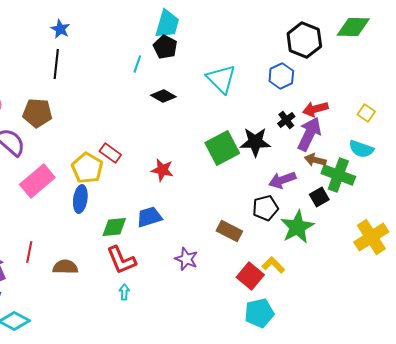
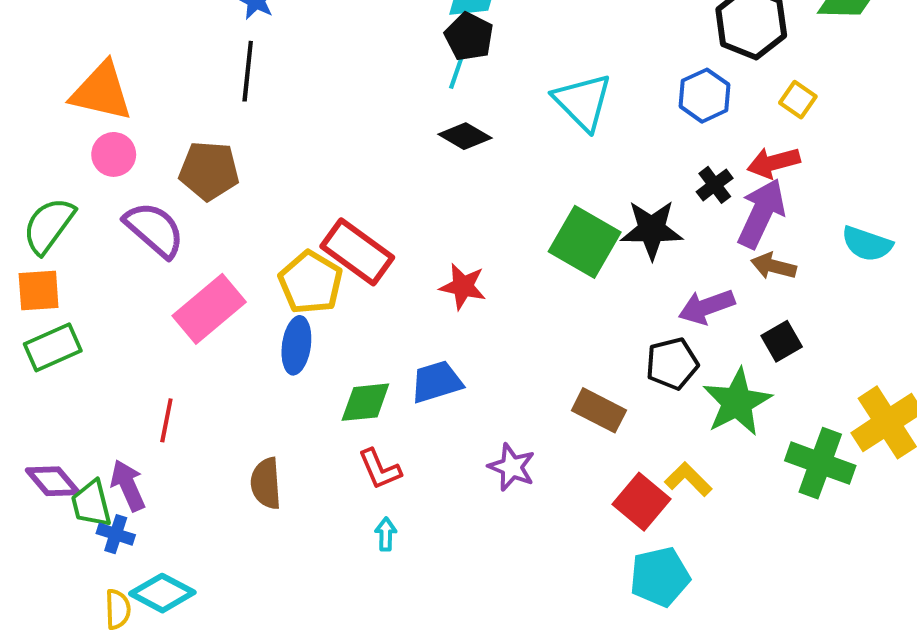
cyan line: (137, 64) -> (457, 71), moved
yellow square: (366, 113) -> (798, 100), moved
green square: (222, 148) -> (585, 242), turned -32
red rectangle: (110, 153) -> (357, 252), size x1.6
green cross: (338, 175) -> (820, 463), moved
red line: (29, 252) -> (166, 420), moved
red L-shape: (121, 260) -> (380, 469), size x0.7
brown semicircle: (65, 267) -> (266, 483), turned -95

